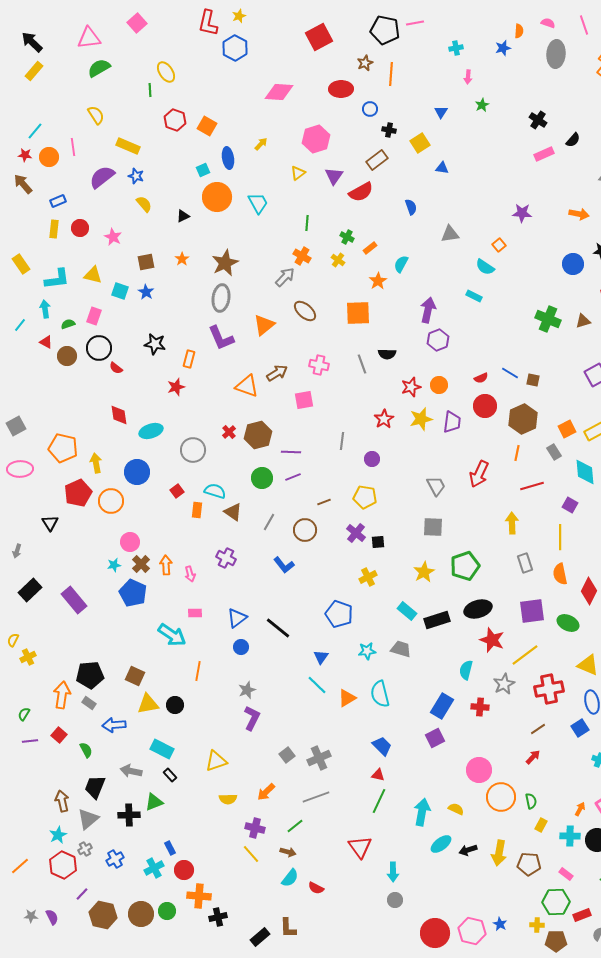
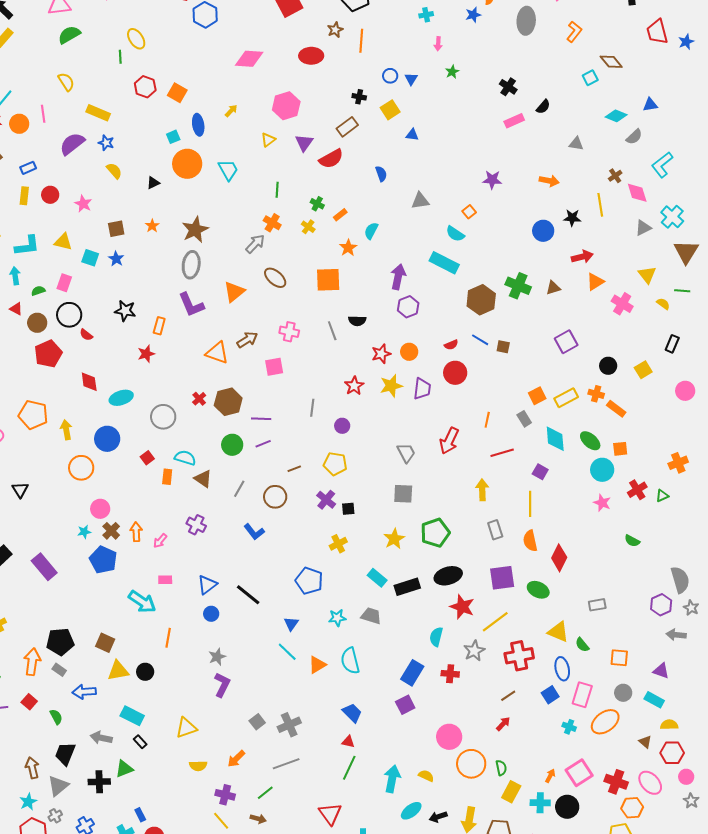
blue circle: (370, 109) -> (390, 76), moved
cyan rectangle: (474, 296) -> (444, 263), size x1.8
brown hexagon: (523, 419) -> (481, 300), moved
red pentagon: (78, 493) -> (48, 354), moved
pink arrow: (190, 574) -> (160, 541), turned 56
yellow rectangle: (541, 825) -> (511, 792), size x1.5

